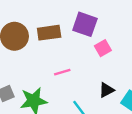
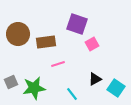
brown rectangle: (49, 33) -> (46, 42), moved

